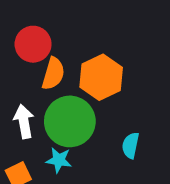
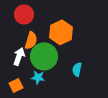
orange semicircle: (53, 74) -> (31, 40), moved
white arrow: (24, 121) -> (19, 56), turned 30

